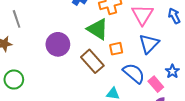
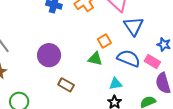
green triangle: (98, 29) -> (95, 59), moved, size x0.7
brown rectangle: (92, 61) -> (66, 85), moved, size x0.7

